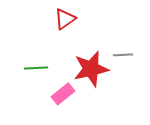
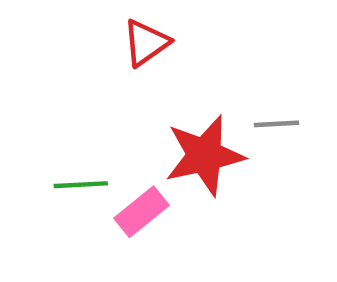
green line: (36, 68) -> (81, 185), moved

